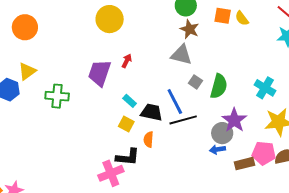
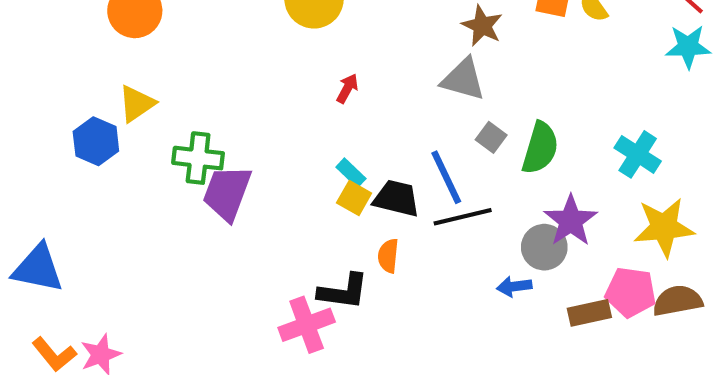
purple trapezoid: (99, 73) -> (227, 193), moved
yellow square: (126, 124) -> (354, 198), moved
blue arrow: (217, 149) -> (514, 286), moved

